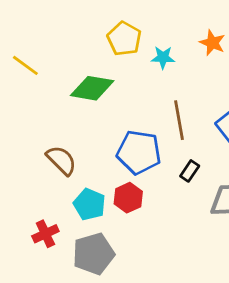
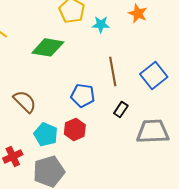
blue pentagon: (139, 152) -> (83, 95), size x0.7

